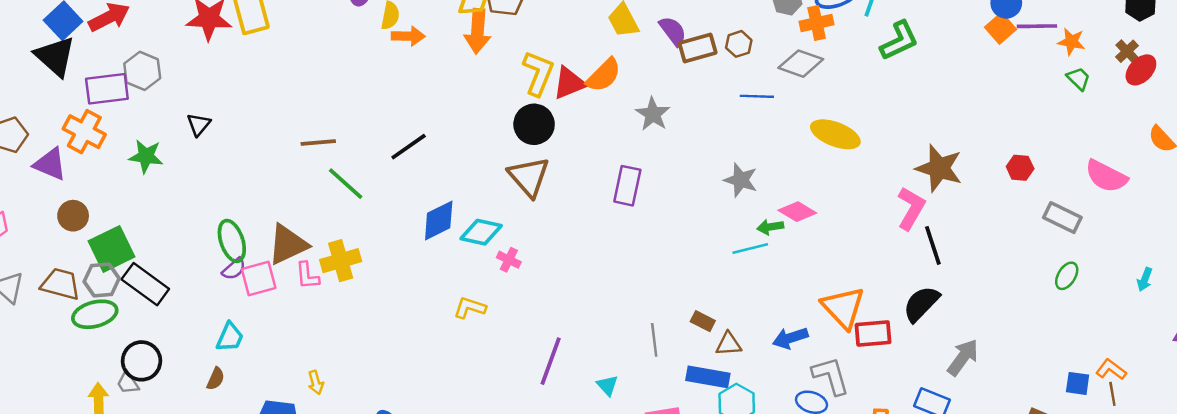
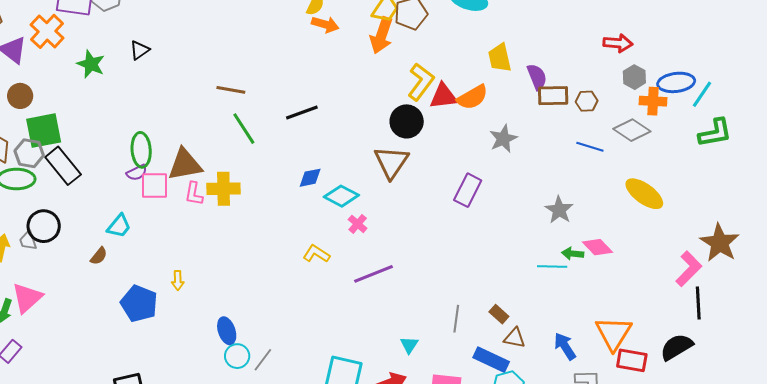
blue diamond: (439, 220) -> (310, 178), size x0.7
blue arrow: (790, 338) -> (565, 346), turned 60
purple line: (551, 361) -> (373, 274), moved, turned 33

